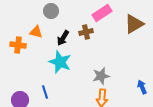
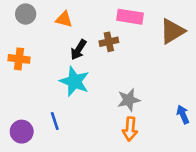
gray circle: (51, 11) -> (26, 14), moved
pink rectangle: (102, 13) -> (130, 17), turned 42
orange triangle: (36, 32) -> (64, 19), moved

